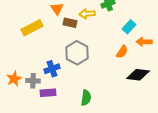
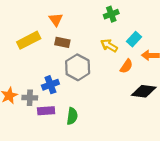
yellow arrow: (87, 14) -> (109, 46), moved, turned 35
brown rectangle: (70, 23) -> (62, 42), moved
green semicircle: (86, 98) -> (72, 116), moved

